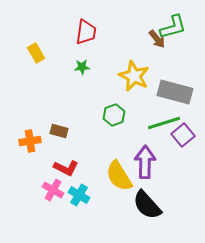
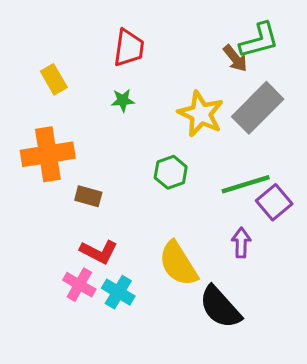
gray rectangle: (175, 92) -> (258, 108), moved, turned -60
orange cross: (30, 141) -> (48, 154), moved, size x1.6
purple arrow: (145, 162) -> (241, 243), moved, size x0.6

